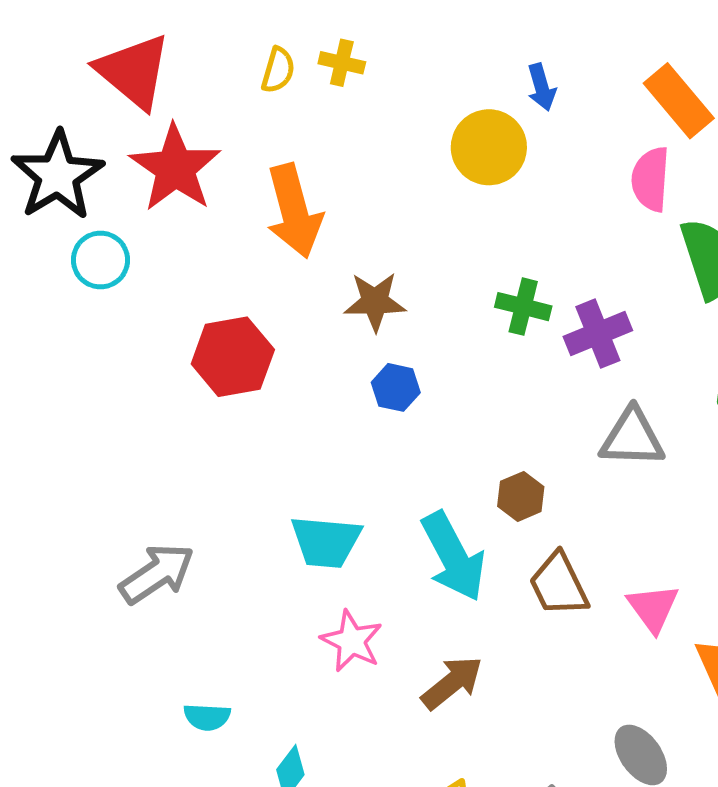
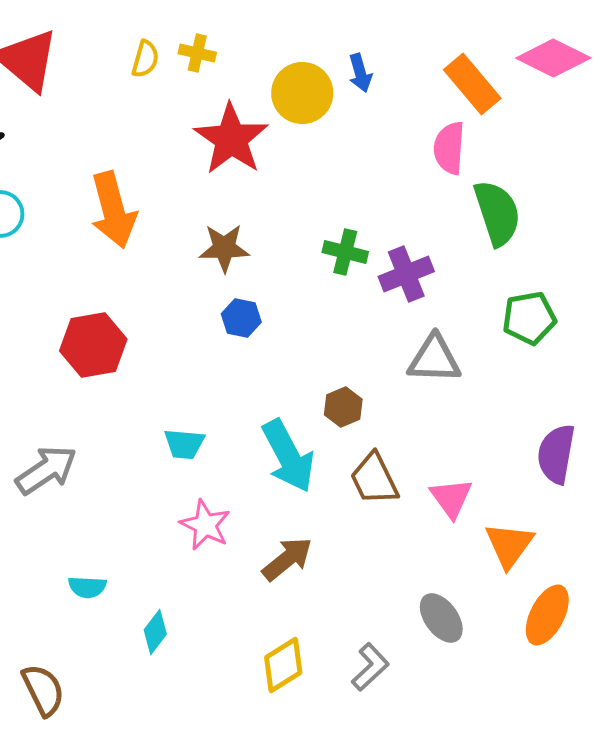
yellow circle: (489, 147) -> (302, 93), moved
red star: (175, 168) -> (231, 139), moved
orange arrow: (294, 211) -> (113, 210), moved
red hexagon: (233, 357) -> (93, 345), moved
cyan trapezoid: (326, 542) -> (184, 444), size x0.7

